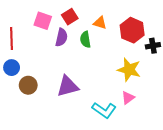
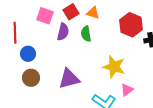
orange triangle: (100, 23) -> (93, 13), moved
blue circle: (12, 68) -> (28, 54), moved
yellow star: (129, 70) -> (114, 67), moved

